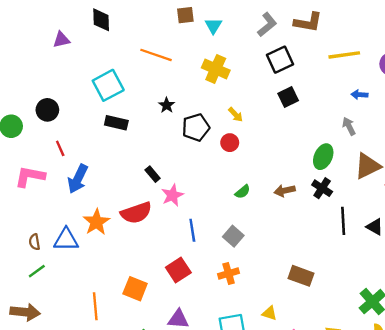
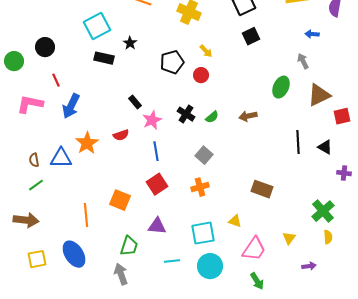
black star: (167, 105) -> (130, 43), moved
black cross: (322, 188) -> (186, 114), moved
red semicircle: (136, 213) -> (121, 135), size x0.6
blue line: (192, 230) -> (156, 151), moved

